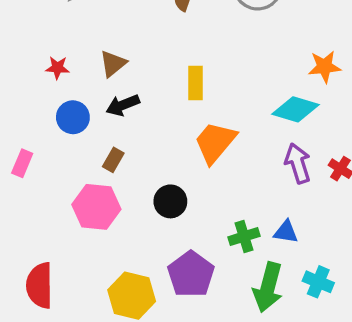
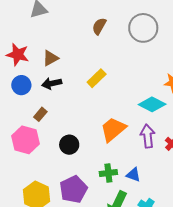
red star: (57, 68) -> (18, 55), size x1.6
yellow rectangle: (195, 83) -> (97, 78), turned 36
orange trapezoid: (215, 142) -> (113, 129), moved

